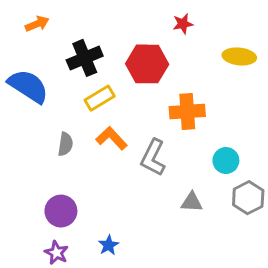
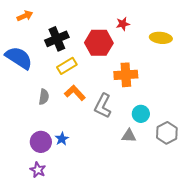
red star: (183, 24) -> (123, 24), moved
cyan circle: (226, 161) -> (141, 114), moved
blue star: (108, 245) -> (62, 139), moved

